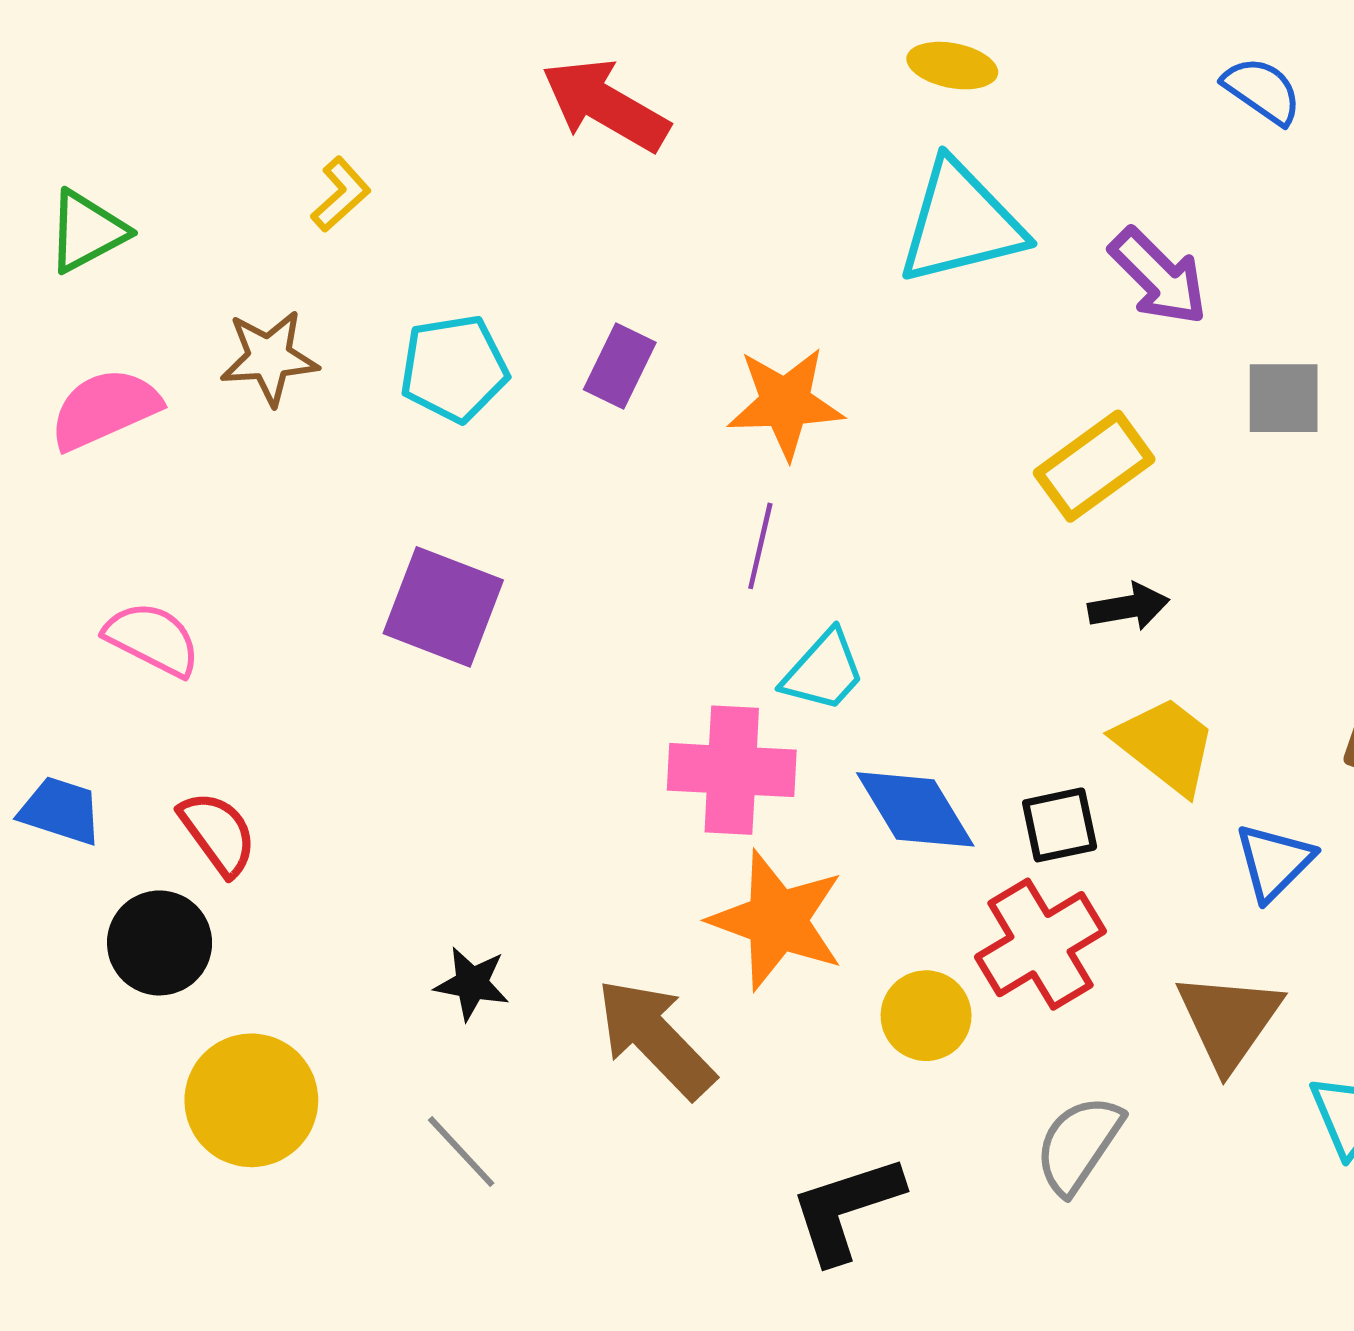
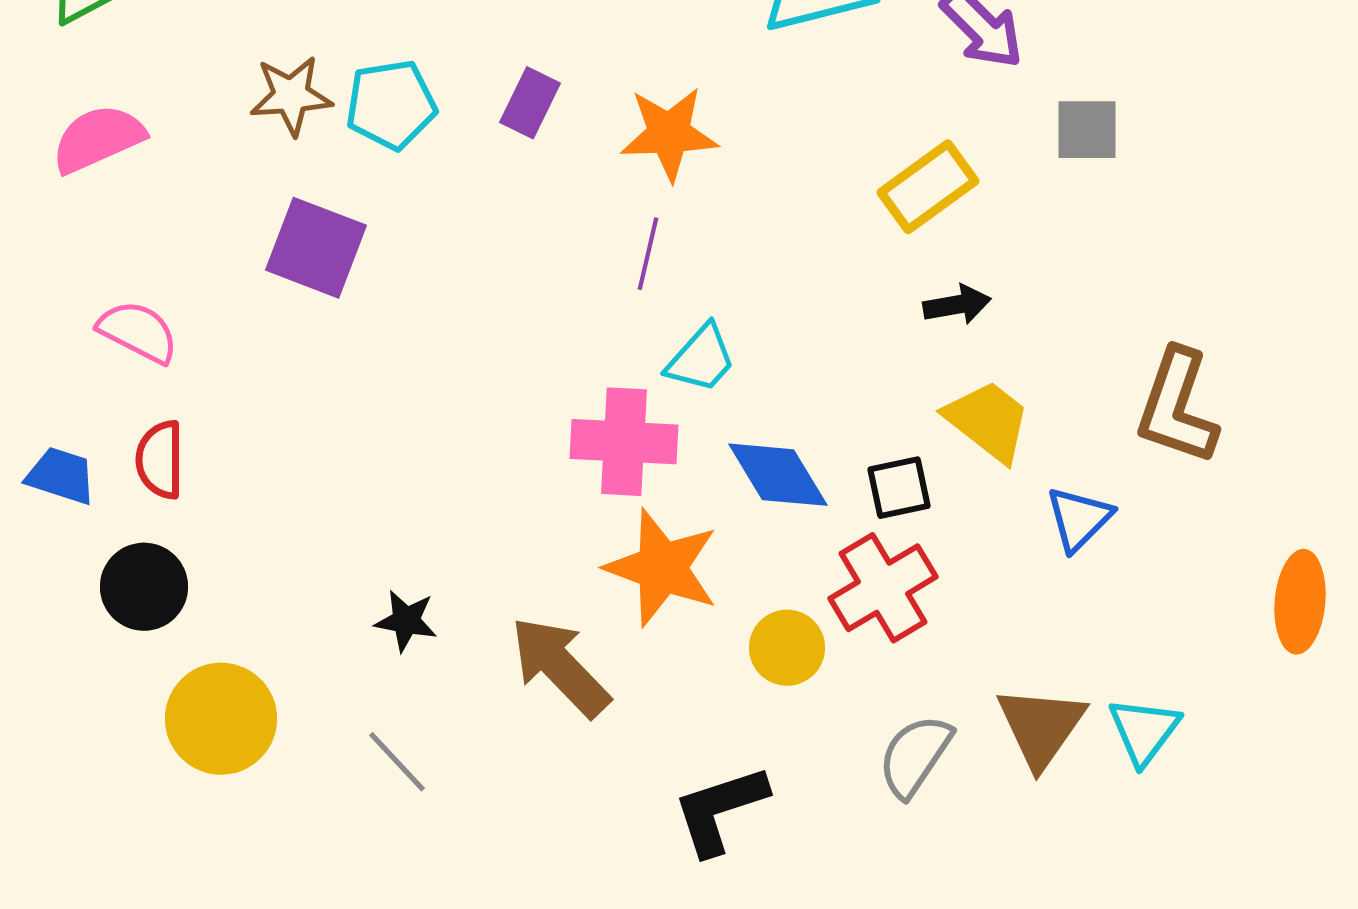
brown star: (269, 358) -> (291, 96), moved
purple square: (443, 607) -> (316, 248), moved
red semicircle: (218, 833) -> (160, 460), moved, turned -144
brown triangle: (1229, 1020) -> (1041, 727), moved

